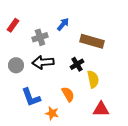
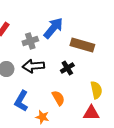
blue arrow: (63, 24) -> (53, 28), size x1.6
yellow semicircle: (93, 79) -> (96, 90), moved
blue L-shape: (31, 97) -> (21, 101), turned 50

